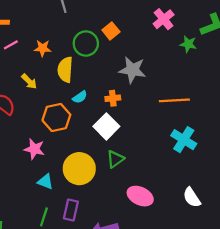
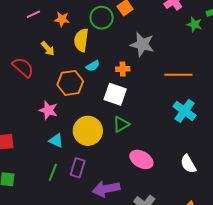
white square: (106, 126) -> (115, 94), turned -30

